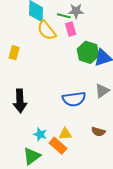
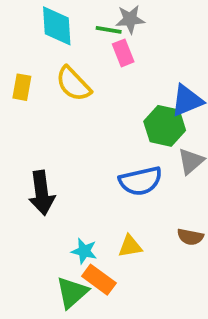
yellow semicircle: (47, 30) -> (73, 84), moved
green hexagon: (88, 52) -> (165, 126), moved
yellow rectangle: (14, 53) -> (22, 87), moved
orange rectangle: (58, 146) -> (99, 280), moved

